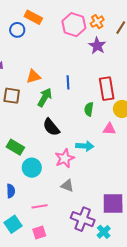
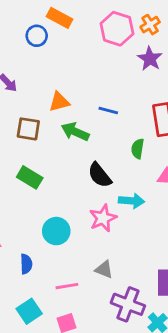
blue line: (68, 82) -> (108, 110), turned -72
green arrow: (45, 97) -> (75, 132), turned -96
black semicircle: (51, 127) -> (100, 175), moved
green rectangle: (15, 147) -> (30, 177), moved
gray triangle: (67, 186) -> (104, 269), moved

